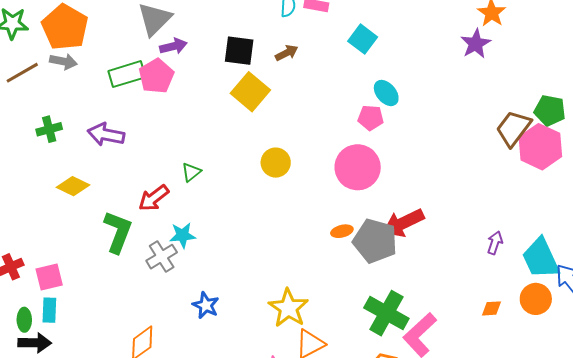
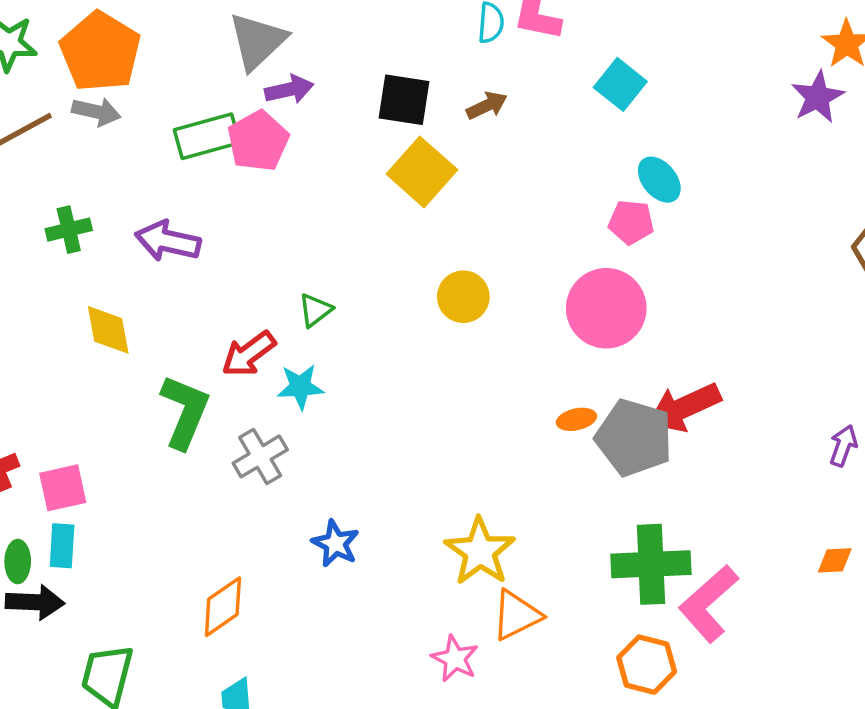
yellow diamond: (73, 186) -> (108, 330), turned 52
cyan star: (183, 235) -> (300, 387), moved
green cross: (386, 313) -> (651, 564), turned -33

